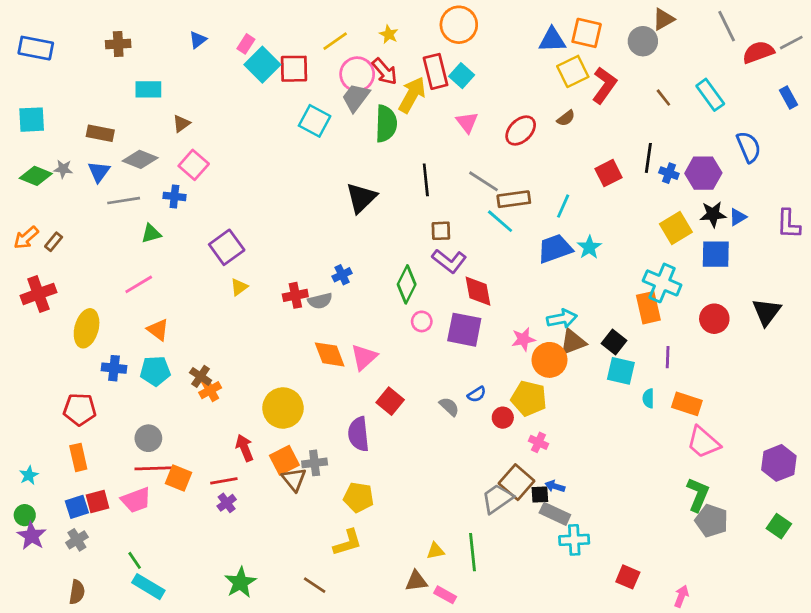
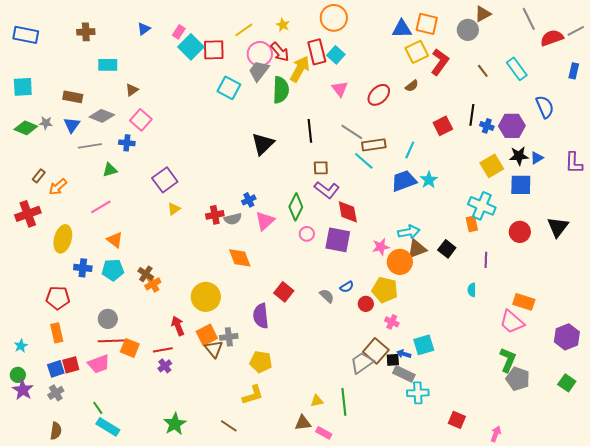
blue rectangle: (789, 98) -> (574, 71), turned 42
orange arrow: (26, 238) -> (58, 187), moved
orange rectangle: (648, 308) -> (472, 224), size x0.7
pink triangle: (364, 357) -> (265, 221), moved
cyan square: (621, 371) -> (424, 345), moved, turned -30
orange rectangle: (687, 404) -> (524, 302), moved

